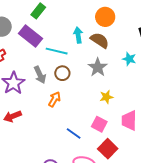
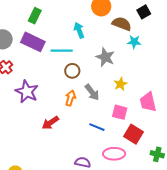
brown semicircle: (100, 40) -> (122, 24), moved
gray arrow: (40, 75) -> (92, 92), moved
red arrow: (12, 116) -> (50, 123), moved

